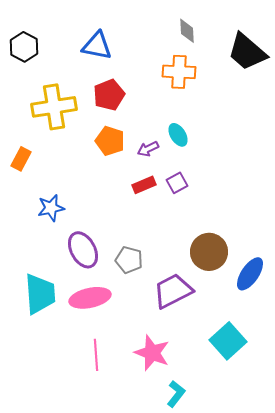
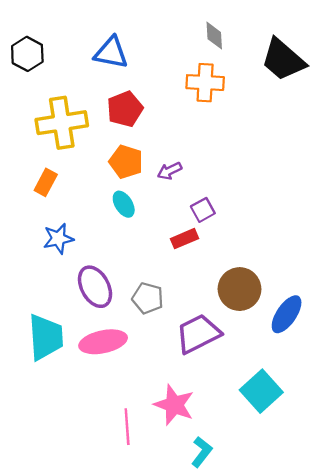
cyan ellipse: (178, 135) -> (124, 204), moved
orange rectangle: (21, 159) -> (46, 182), moved
red rectangle: (144, 185) -> (184, 239), moved
pink line: (96, 355) -> (127, 427), moved

